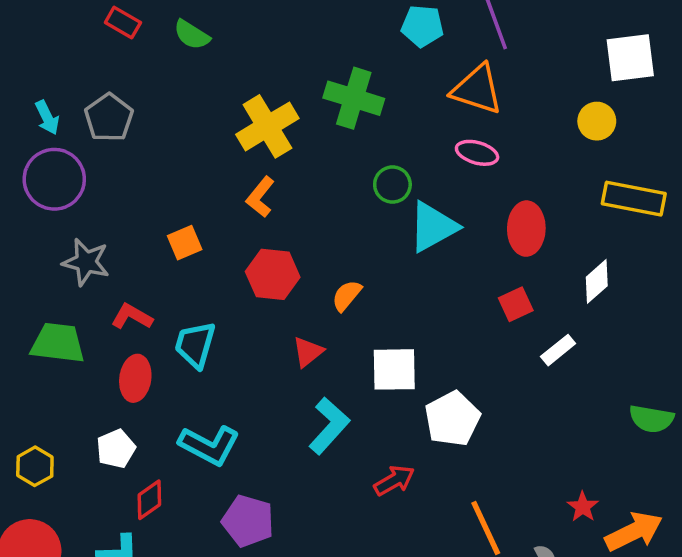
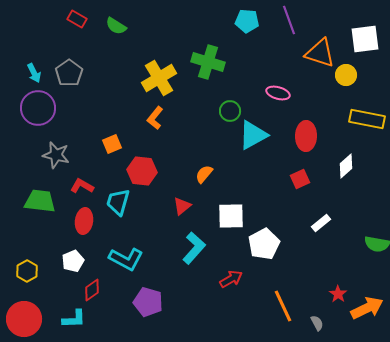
orange triangle: (477, 89) -> (320, 53), moved
red hexagon: (273, 274) -> (142, 171), moved
white rectangle: (558, 350) -> (321, 223), moved

